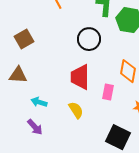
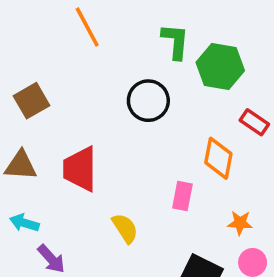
red trapezoid: (80, 77) -> (80, 169), moved
cyan arrow: (39, 102) -> (24, 223), moved

